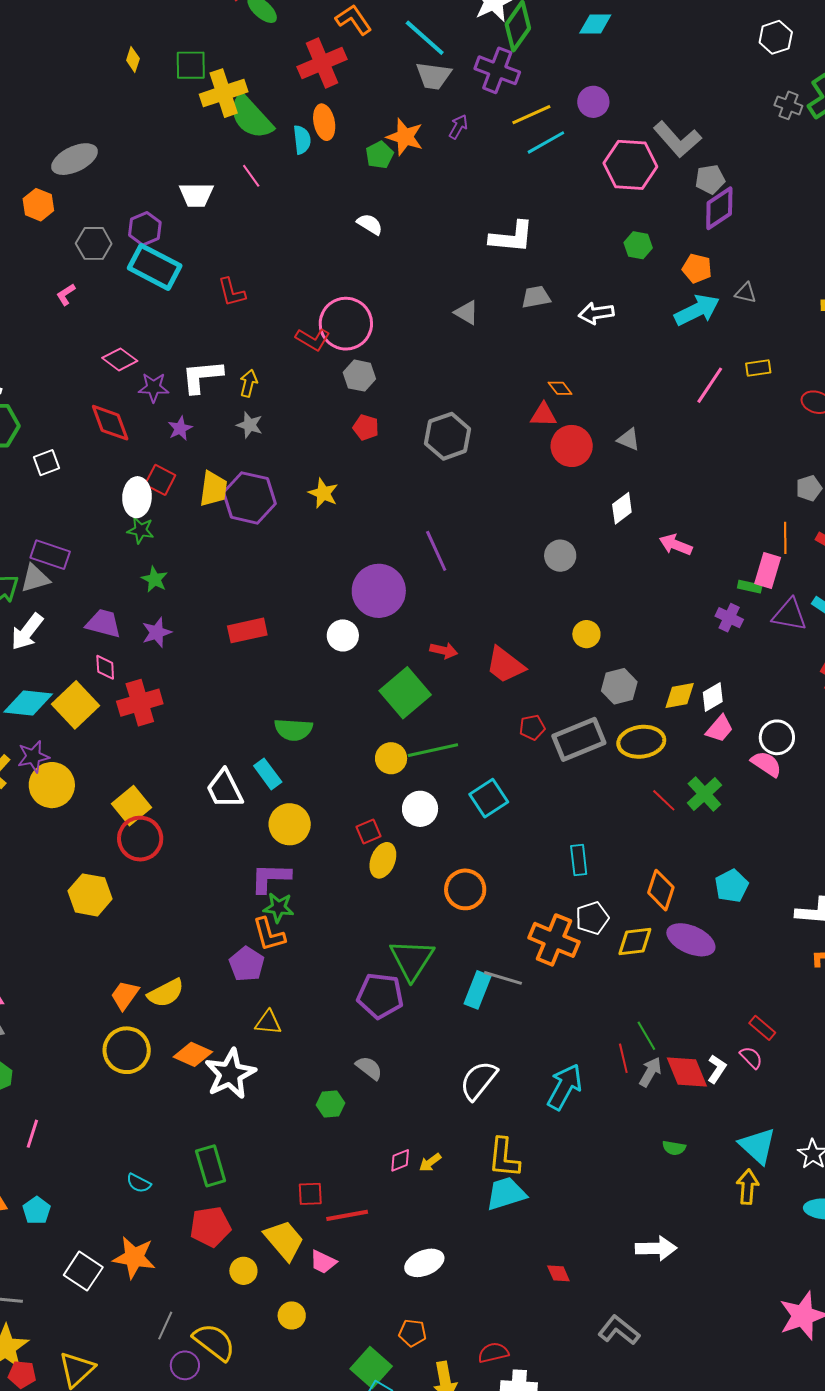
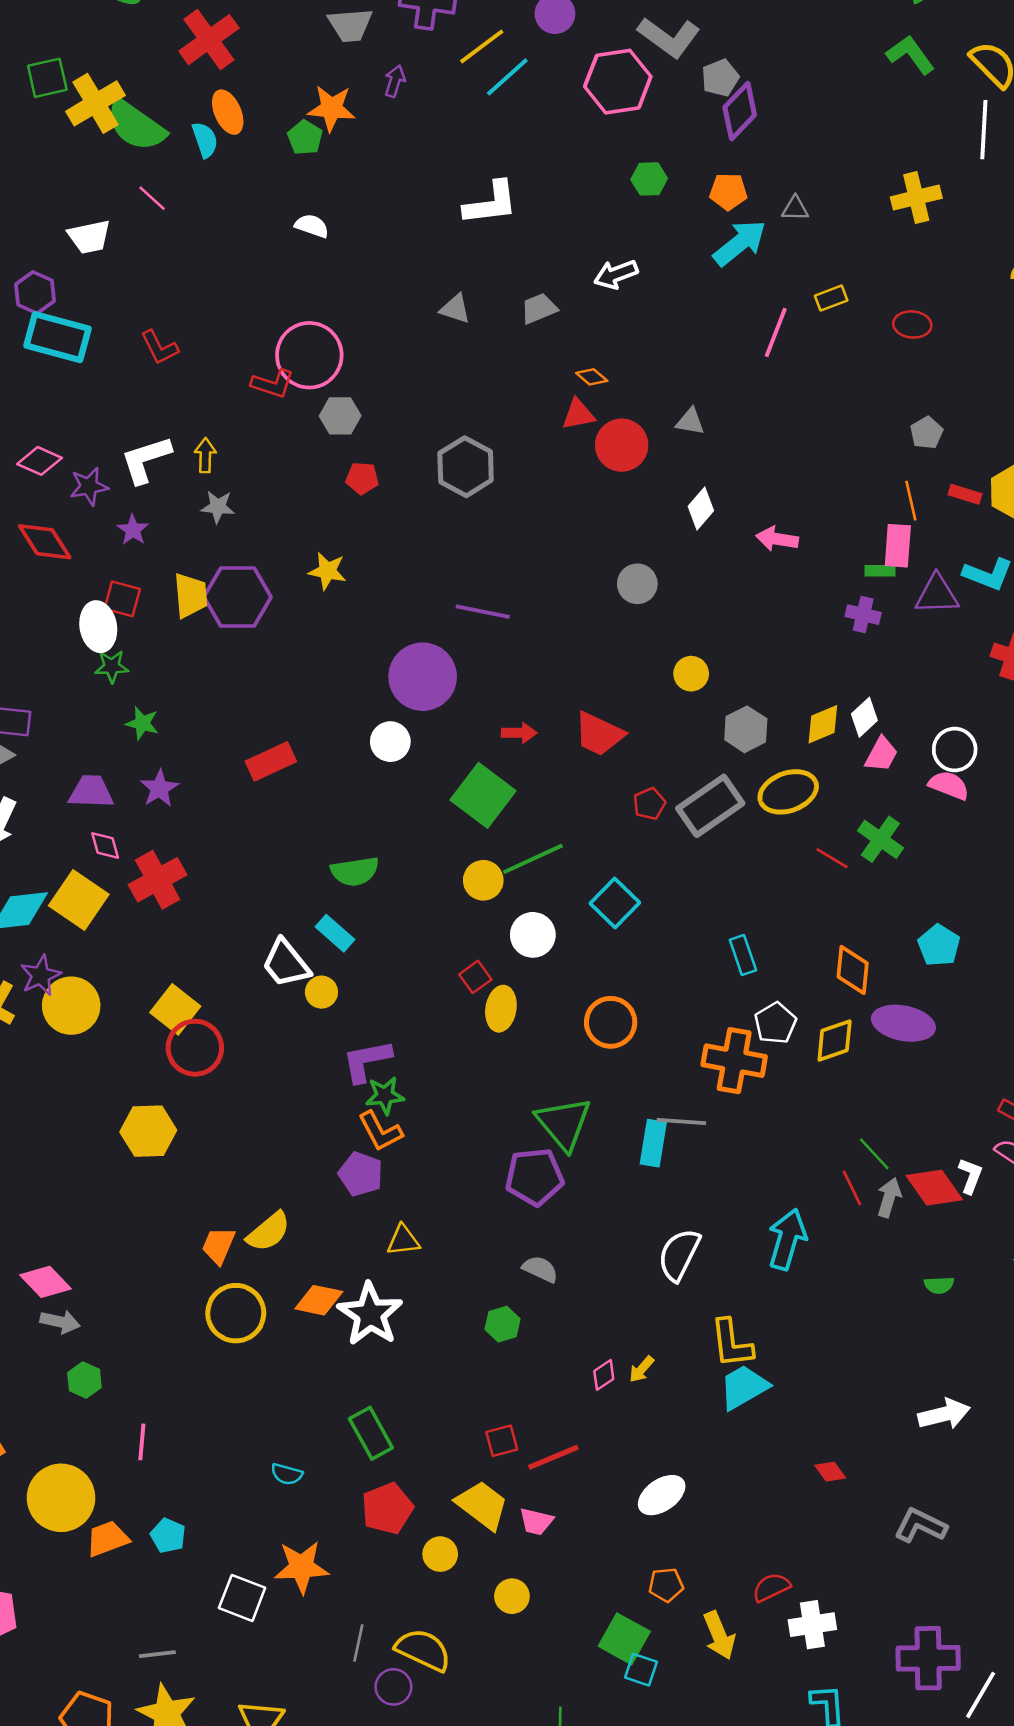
gray trapezoid: (536, 297) -> (539, 309), moved
purple line: (436, 551) -> (483, 612), turned -42
yellow circle: (290, 824) -> (321, 992), moved, size x0.6

